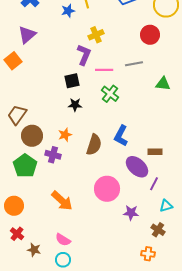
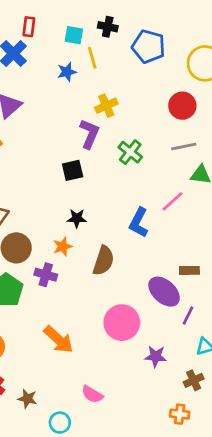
gray line: (134, 64) -> (184, 146), moved
pink line: (104, 70) -> (173, 201), moved, turned -42
green cross: (110, 94) -> (130, 152), moved
black star: (75, 105) -> (77, 218), moved
blue L-shape: (121, 136) -> (139, 223), moved
brown cross: (158, 230) -> (194, 380), turned 32
pink semicircle: (63, 240) -> (92, 394), moved
brown star: (34, 250) -> (27, 399), moved

